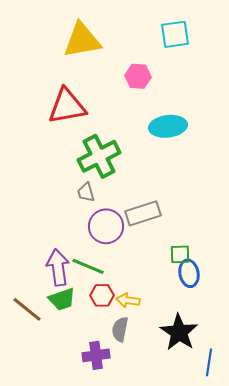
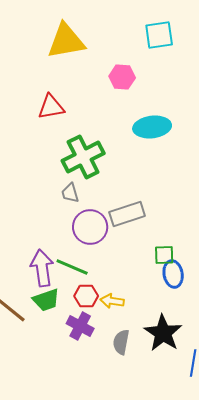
red triangle: (67, 106) -> (51, 107), size x0.7
gray semicircle: (120, 329) -> (121, 342), moved
purple cross: (96, 355) -> (80, 326), moved, turned 36

